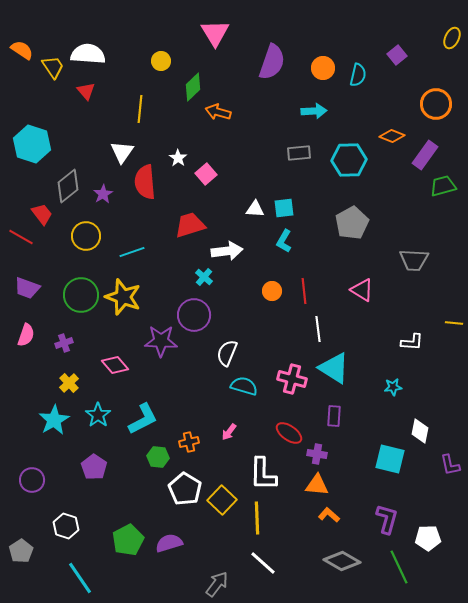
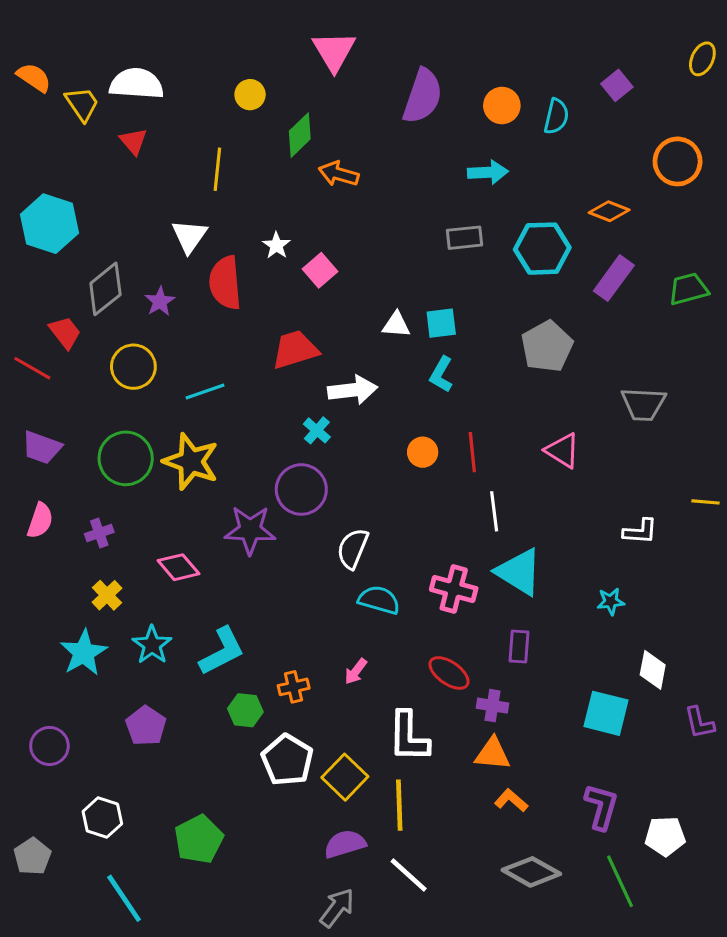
purple rectangle: (425, 155) -> (614, 278), moved
purple semicircle: (169, 543) -> (345, 844), moved

